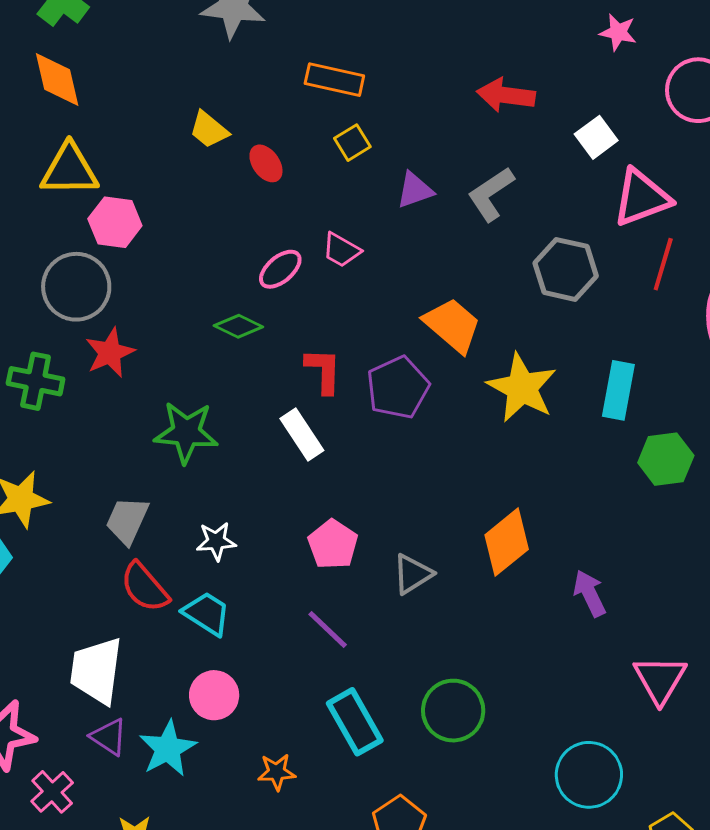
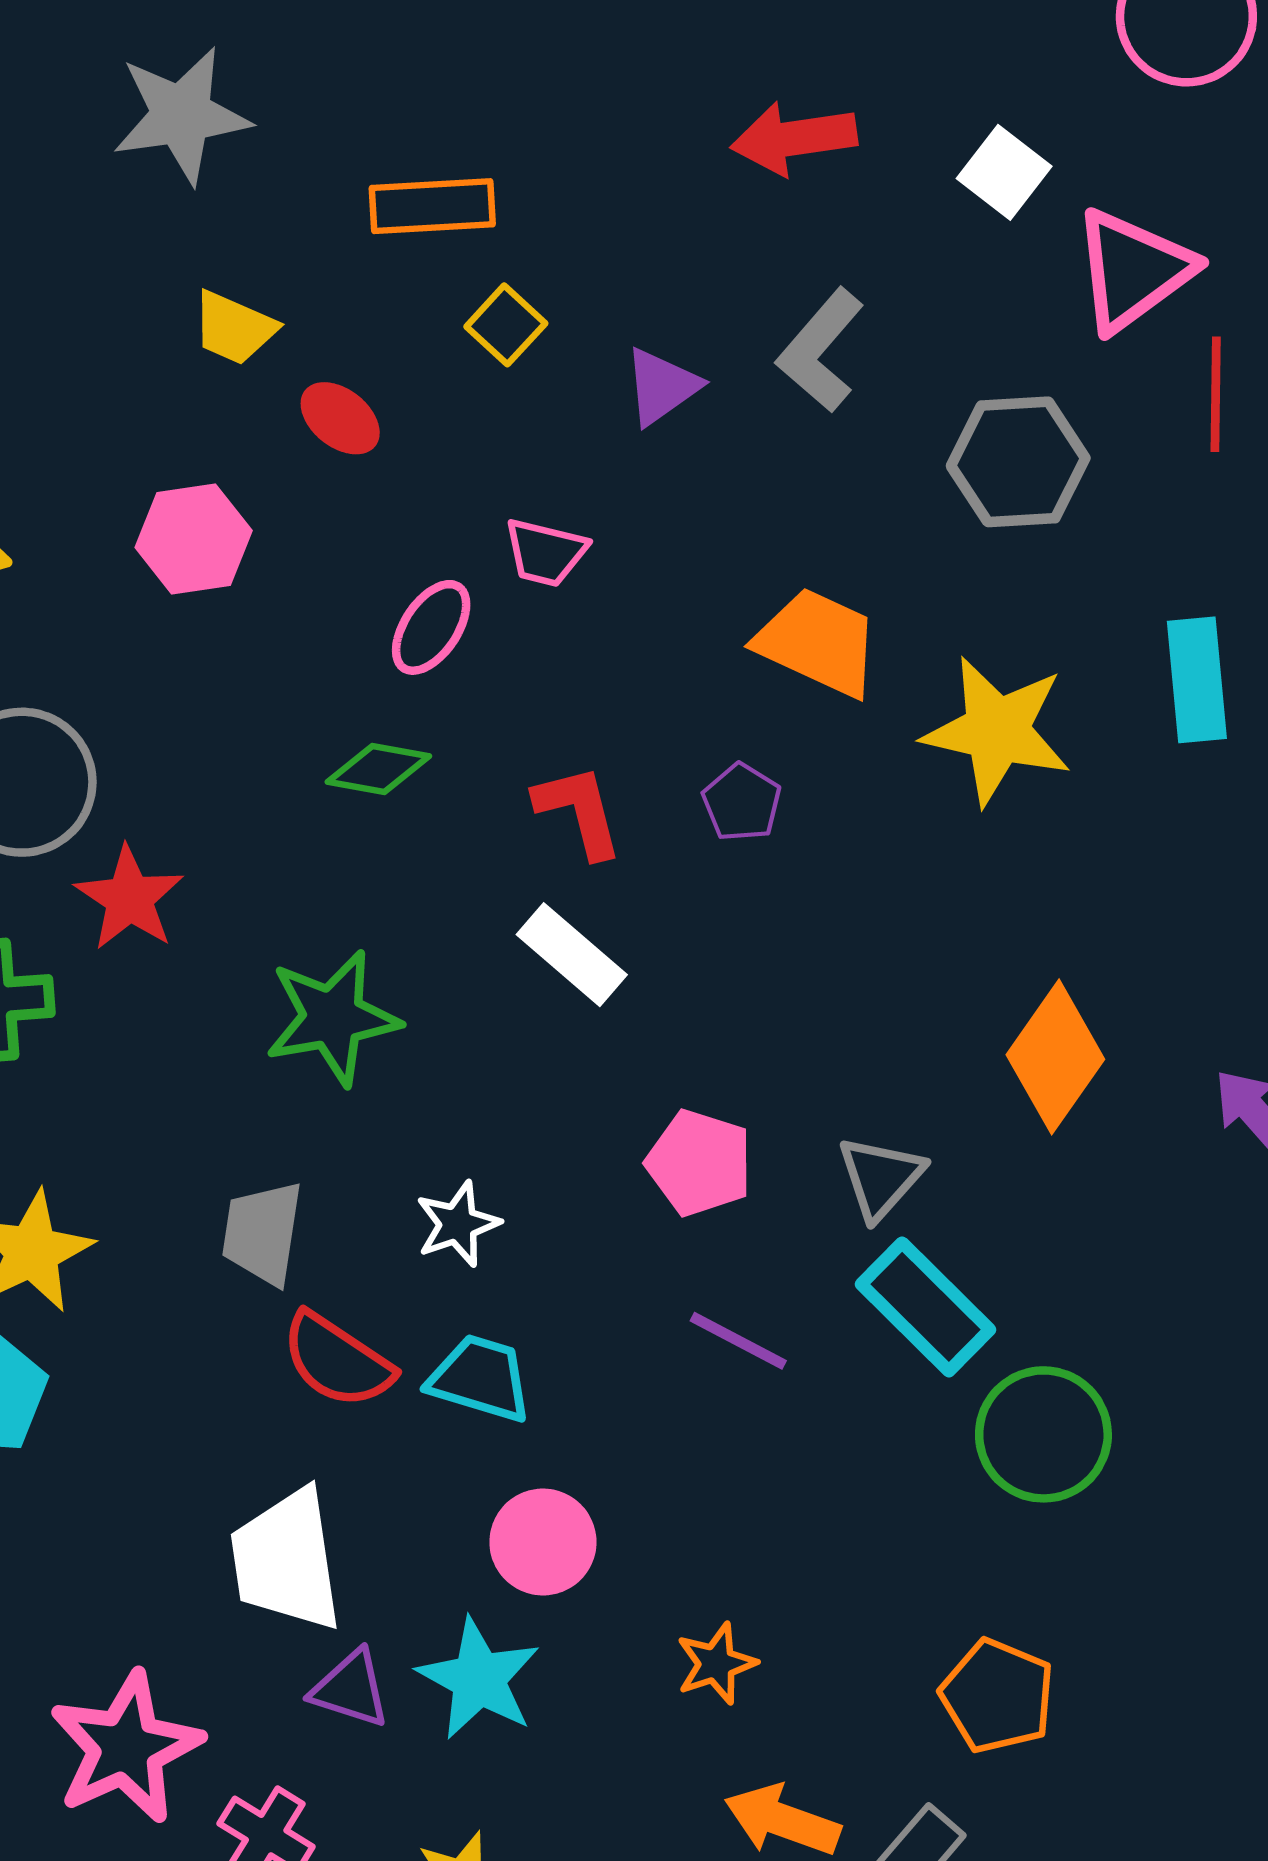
yellow trapezoid: (209, 130) -> (234, 328), moved
pink hexagon: (115, 222) -> (194, 539), moved
purple pentagon: (398, 388) -> (742, 802), size x0.6
cyan rectangle: (355, 722) -> (926, 1307), moved

